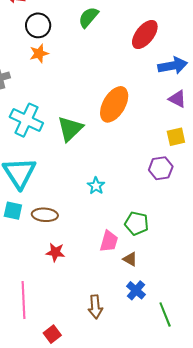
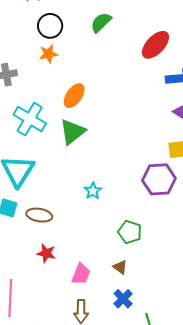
orange ellipse: (114, 104) -> (74, 96), moved, size x0.7
purple hexagon: (161, 168) -> (159, 179), size x1.4
pink trapezoid: (109, 241) -> (81, 274), moved

